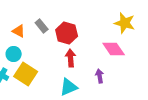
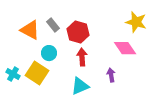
orange triangle: (19, 31) -> (30, 30), size x1.5
cyan circle: (14, 54) -> (49, 53), moved

